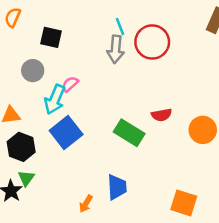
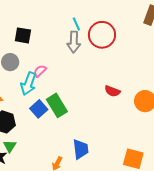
red semicircle: (162, 115) -> (112, 91), turned 35
blue square: (66, 133) -> (39, 109), size x0.7
green rectangle: (129, 133) -> (57, 105), moved, turned 30

